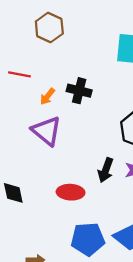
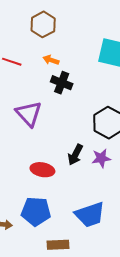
orange arrow: (47, 96) -> (51, 60), moved, turned 63
blue pentagon: (88, 239) -> (36, 211), moved

